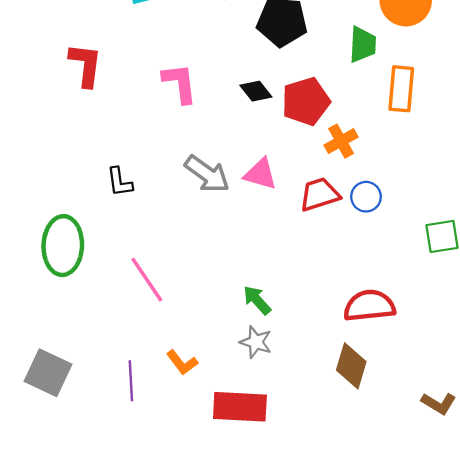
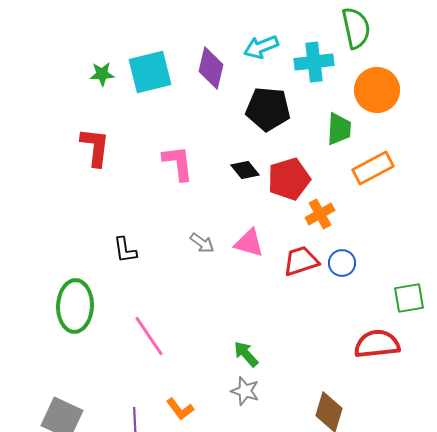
orange rectangle: (401, 89) -> (373, 168), turned 57
gray arrow: (207, 174) -> (202, 243), size x0.6
red semicircle: (369, 306) -> (377, 344), moved

